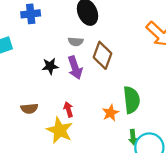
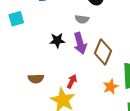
brown diamond: (103, 55) -> (103, 52), moved
red arrow: (68, 109) -> (72, 81), turned 40

